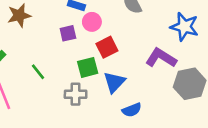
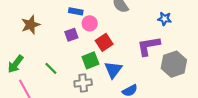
blue star: (184, 27) -> (165, 19), size x0.6
purple L-shape: (161, 58) -> (149, 46), turned -35

